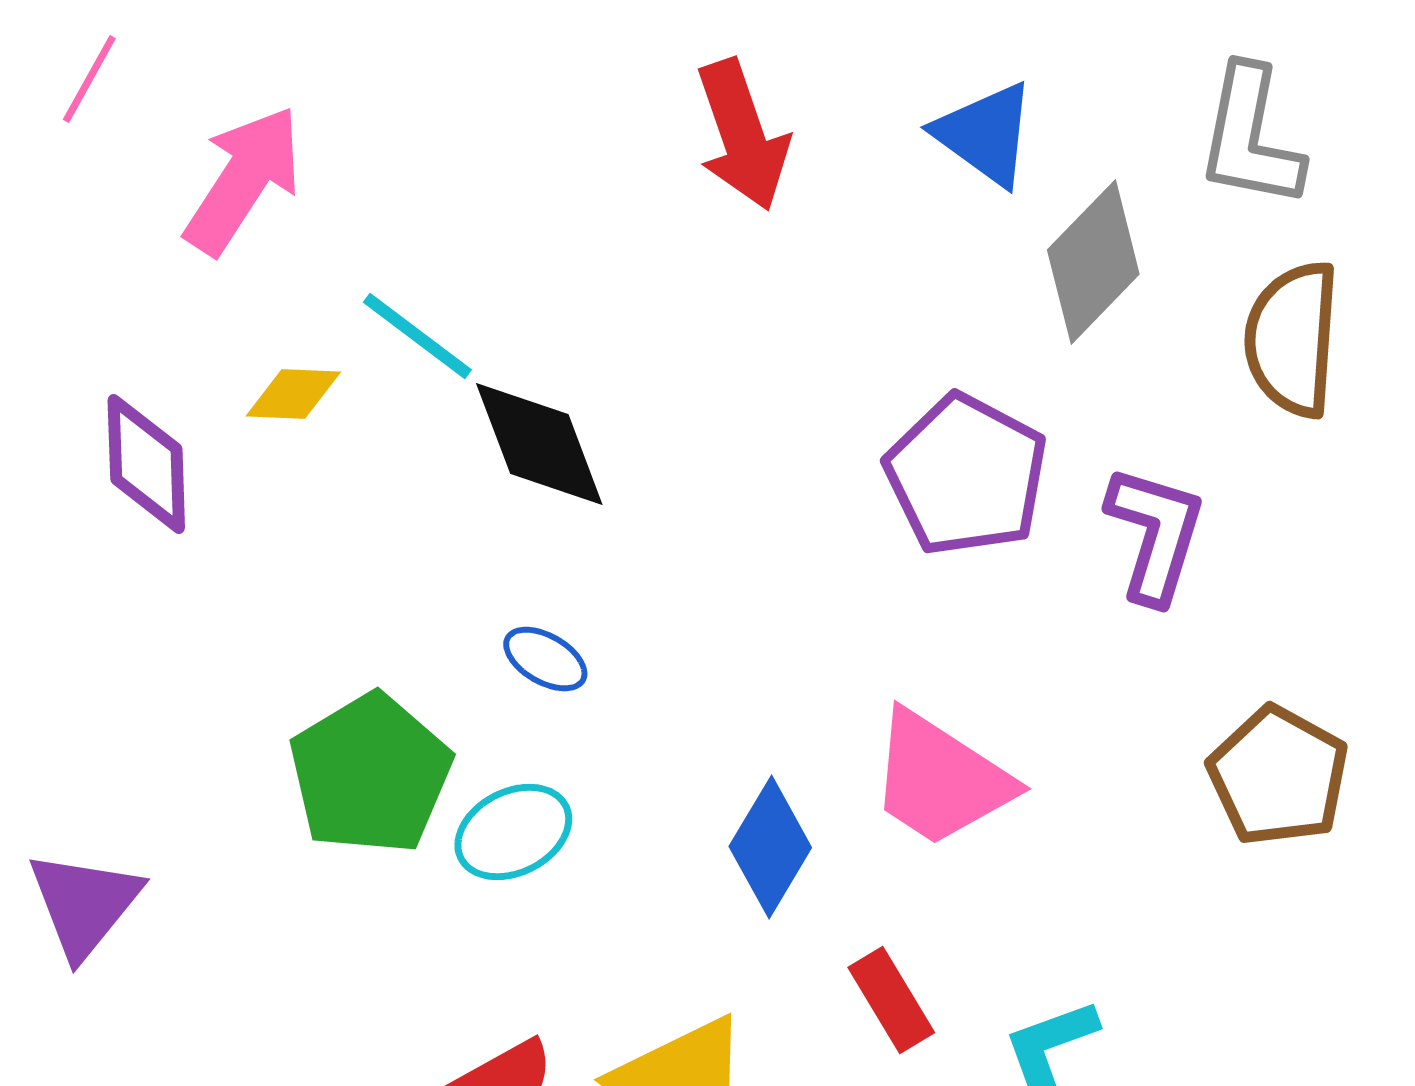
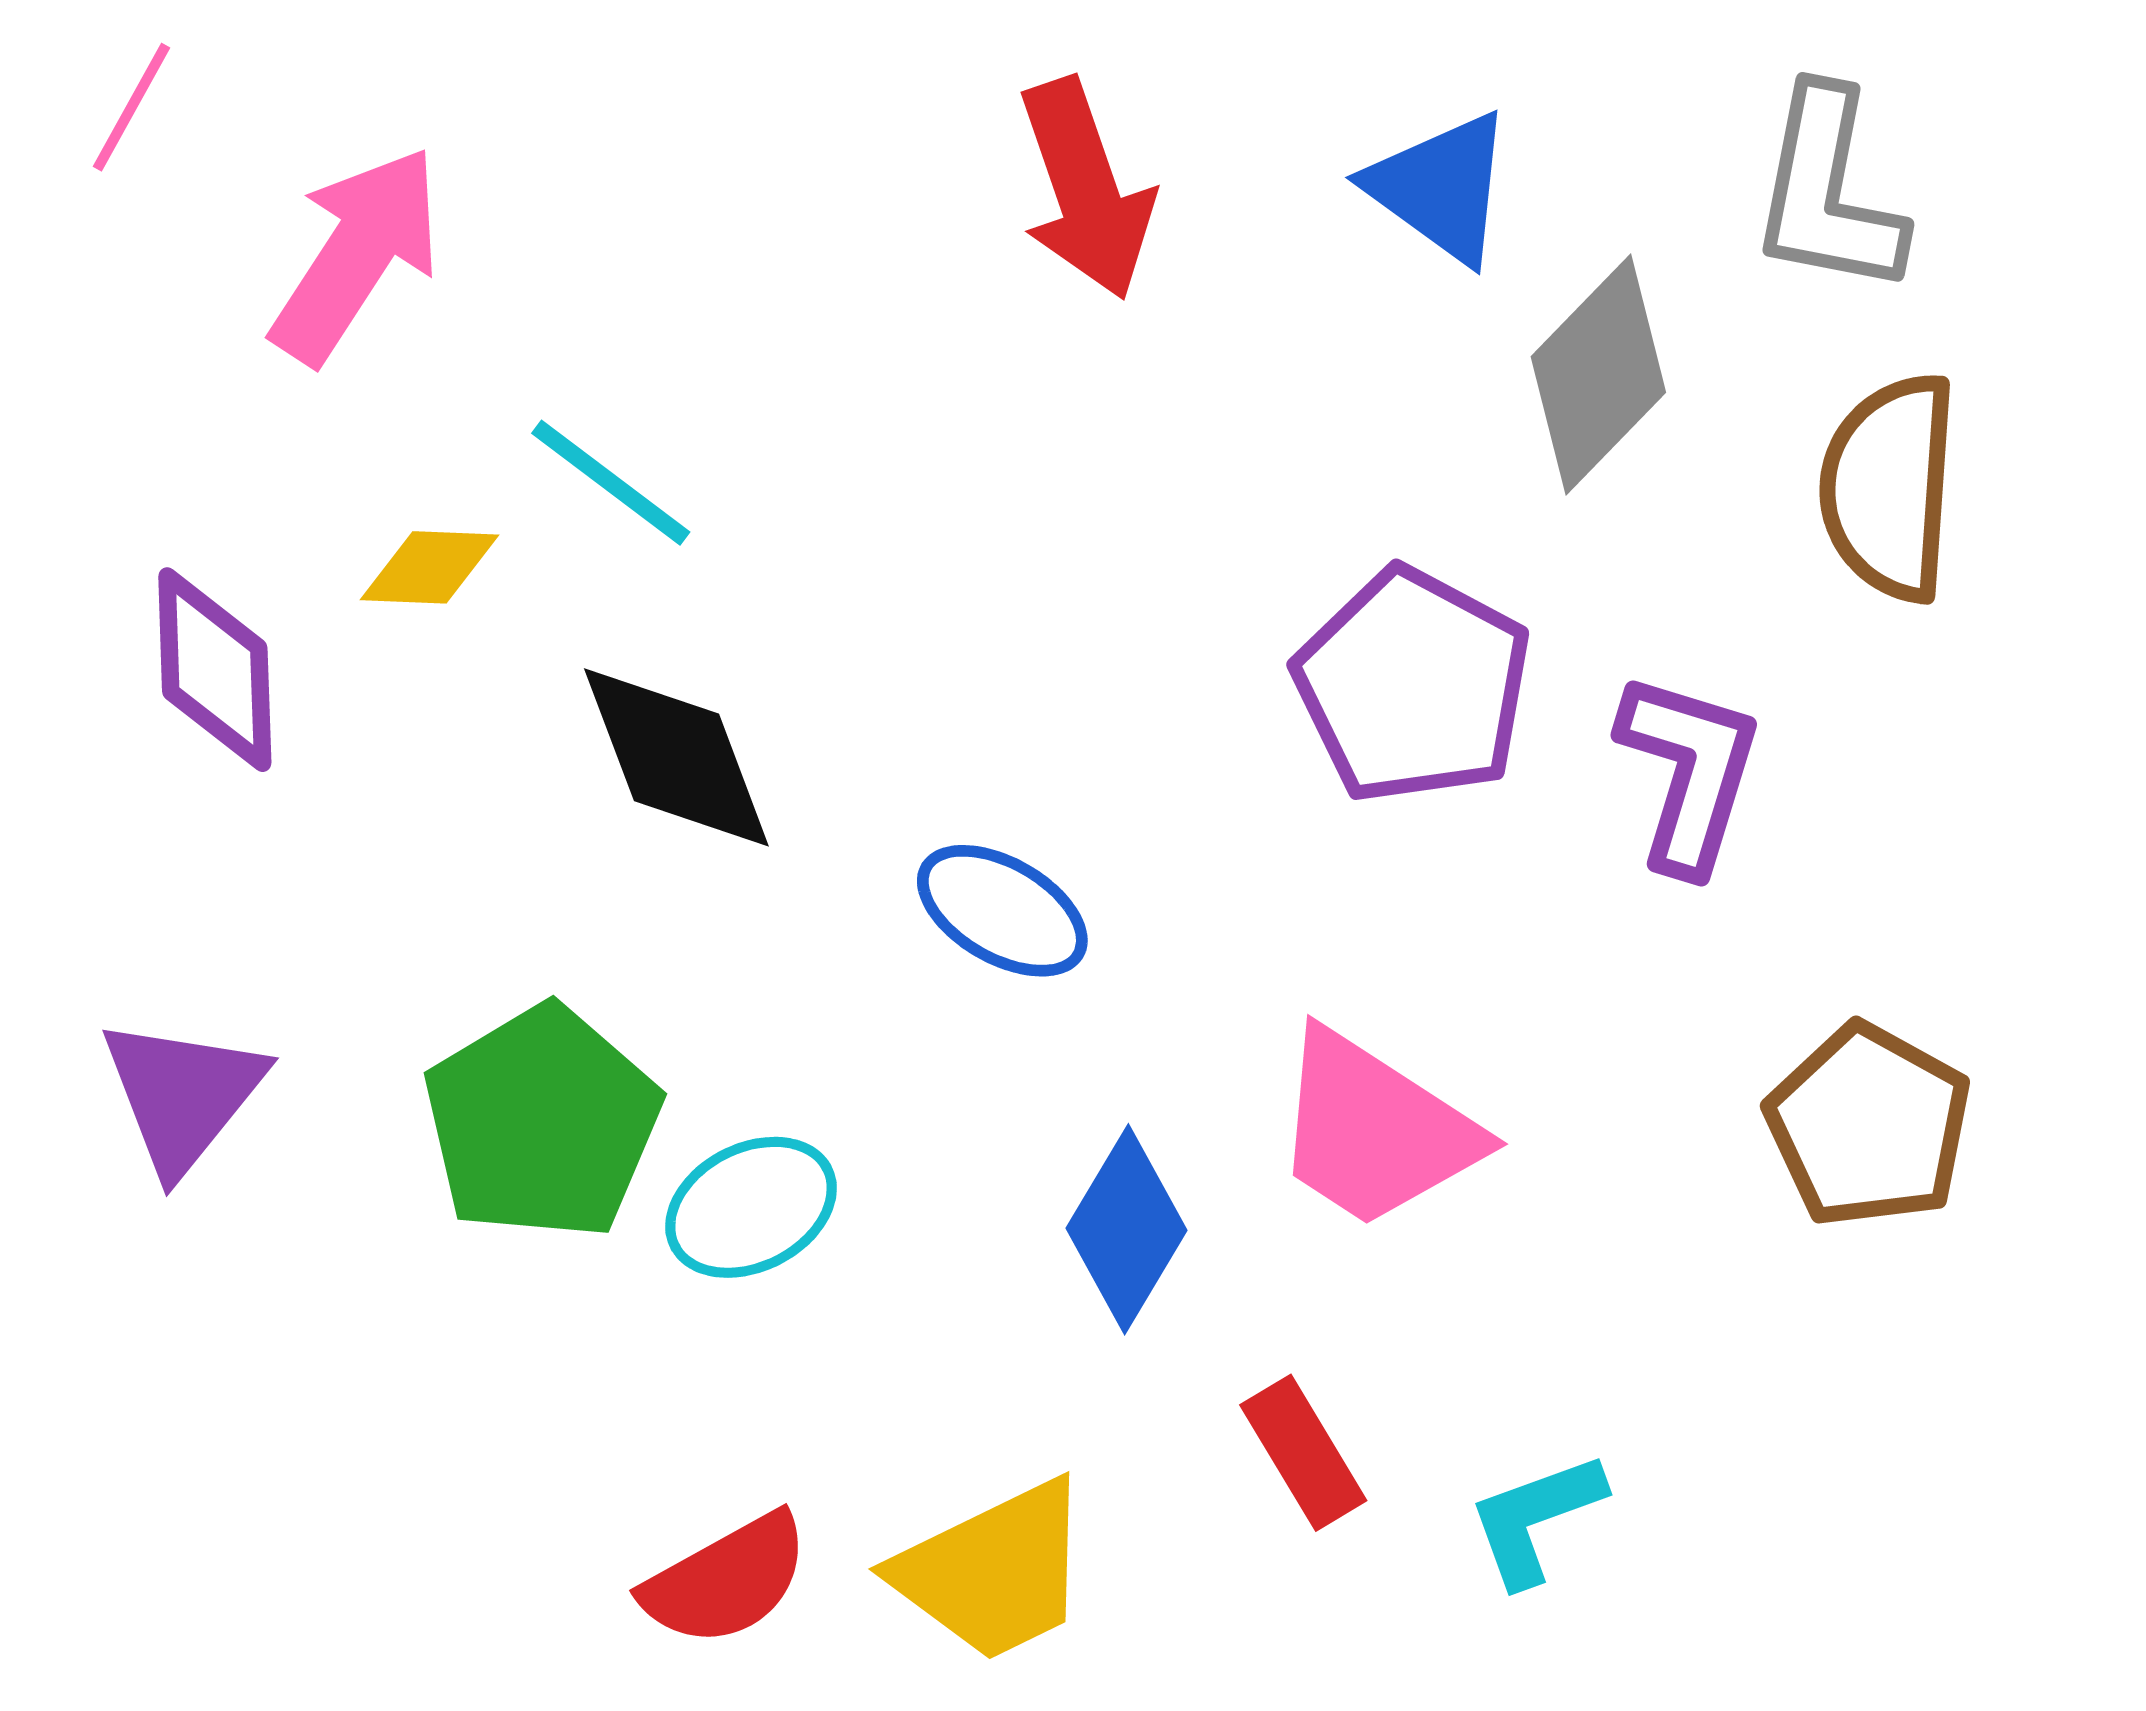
black diamond: (539, 444) -> (676, 757), moved
blue ellipse: (545, 659) -> (1002, 911), moved, size x1.4
purple triangle: (84, 904) -> (183, 1095), moved

